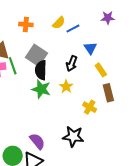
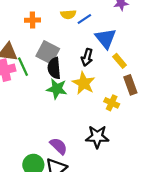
yellow semicircle: (59, 23) -> (68, 14), turned 48
blue triangle: (90, 48) -> (106, 38), size x1.5
yellow star: (66, 87) -> (84, 83), size x1.5

